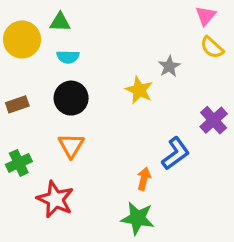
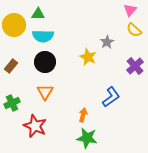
cyan semicircle: (68, 57) -> (43, 36), size x1.5
brown rectangle: (17, 104) -> (11, 66), turned -32
purple cross: (214, 120) -> (135, 66), moved
orange arrow: (144, 179) -> (83, 115), moved

